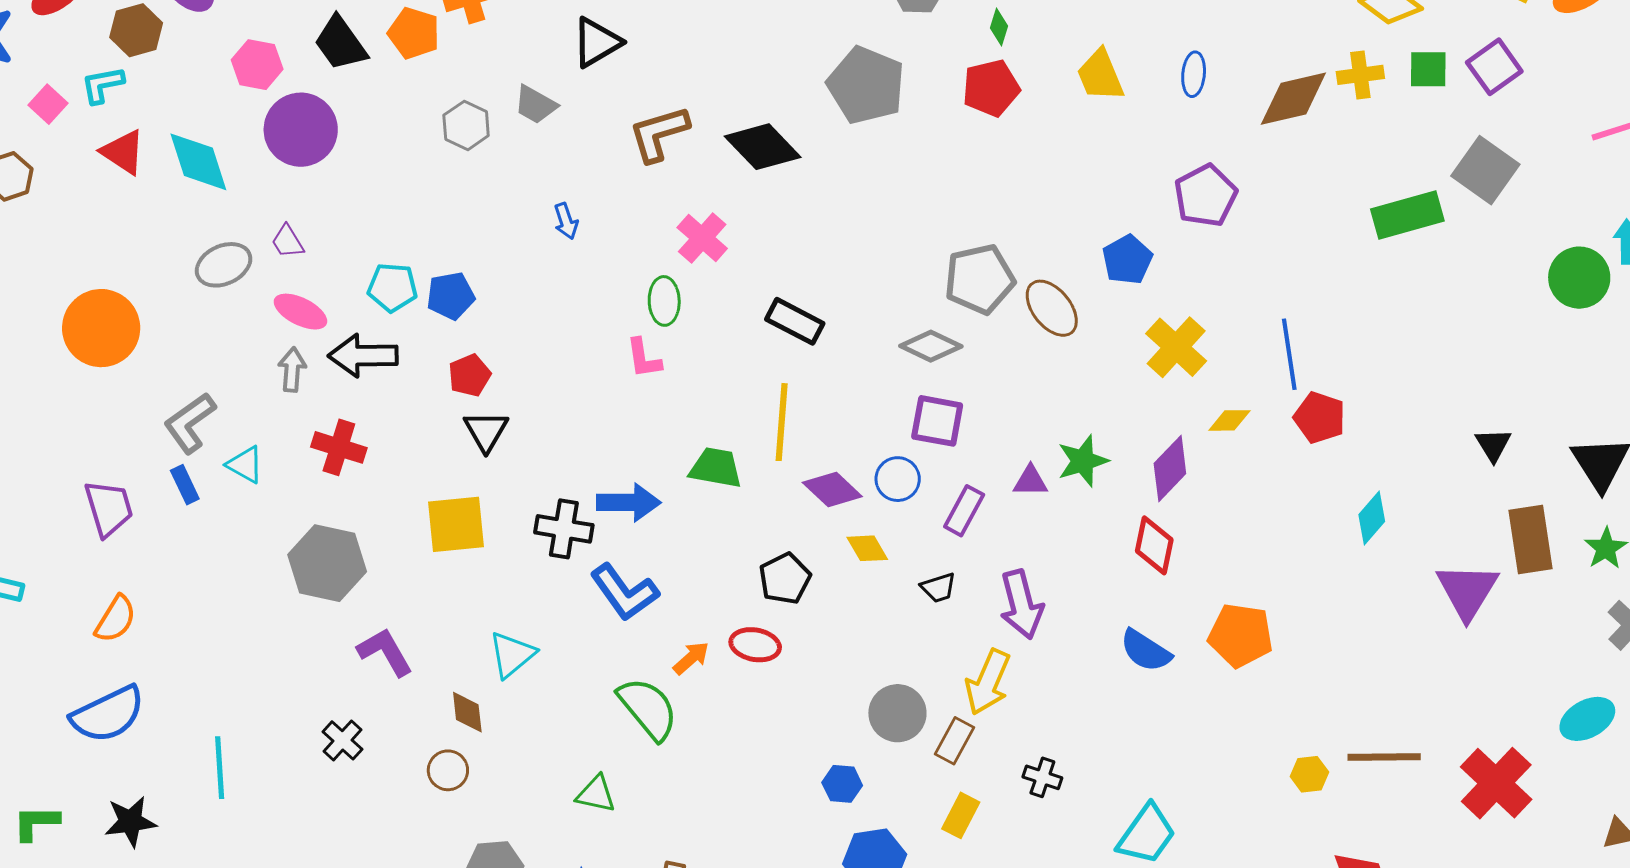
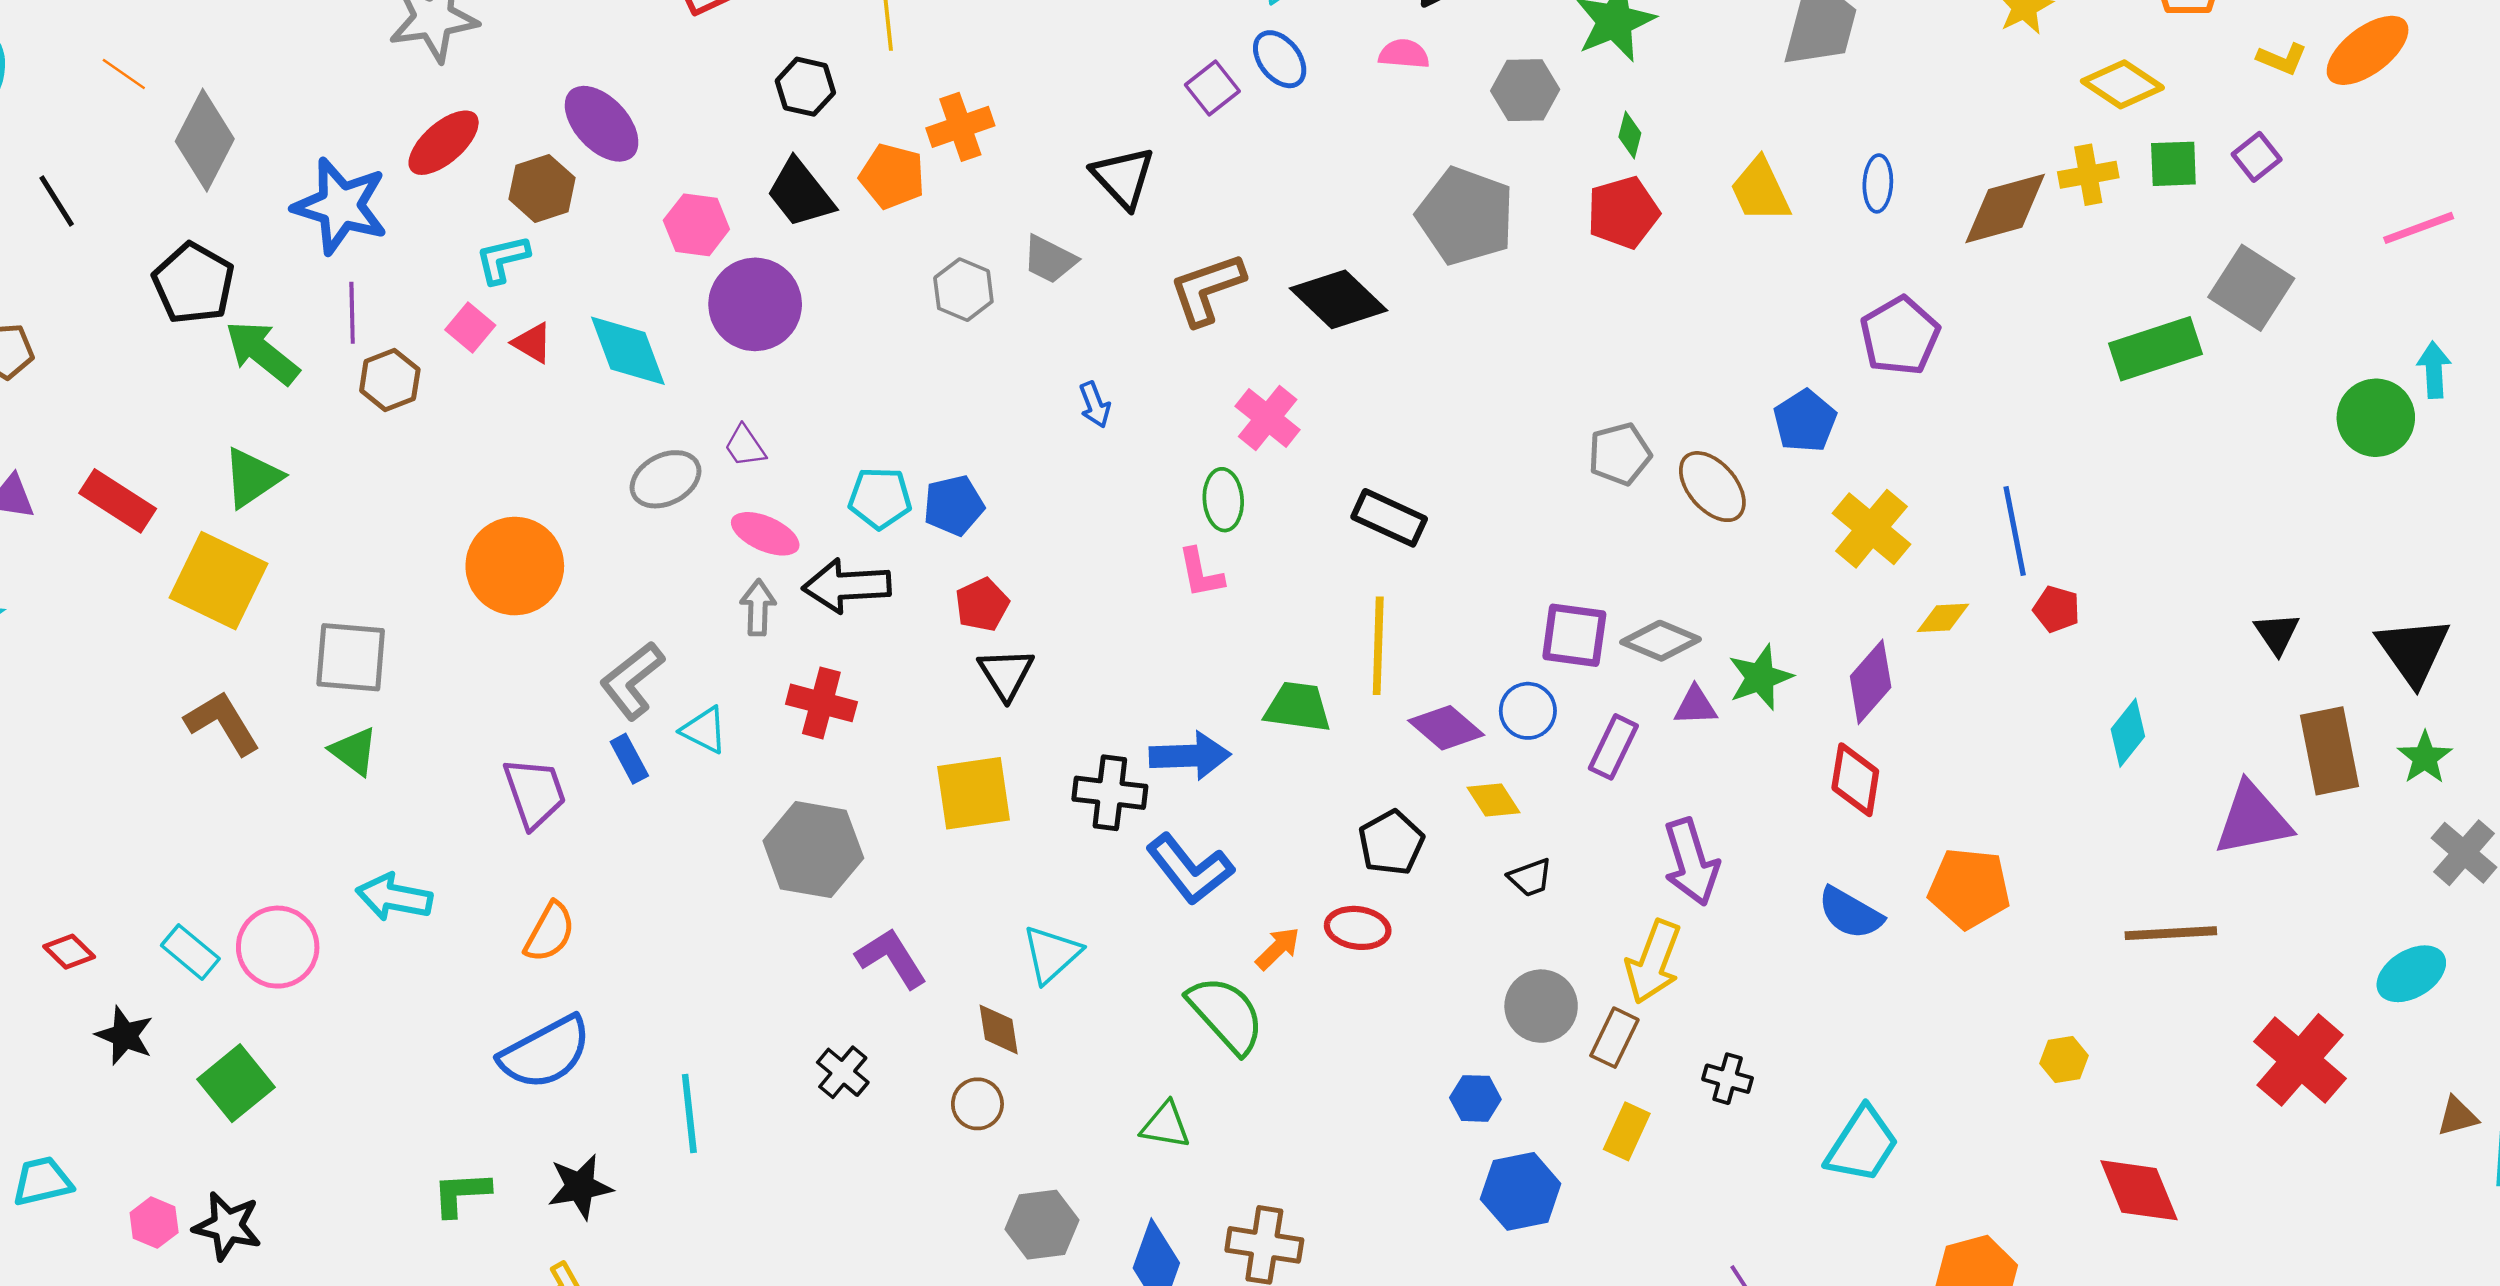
black triangle: (597, 42) -> (1123, 177), turned -40
purple square: (1494, 67) -> (2257, 157), size x0.7
pink square: (48, 104) -> (470, 328), moved
red triangle: (123, 152) -> (532, 343), size x0.7
gray pentagon: (980, 279) -> (1620, 454), size x0.7
gray diamond: (931, 346) -> (1661, 641), moved
red pentagon: (1320, 418) -> (2057, 609), size x0.7
black trapezoid: (938, 588) -> (1530, 878), moved
purple triangle: (1467, 591) -> (2253, 819), turned 50
brown line: (1384, 757) -> (2171, 933), moved

